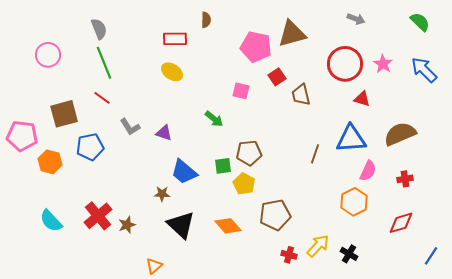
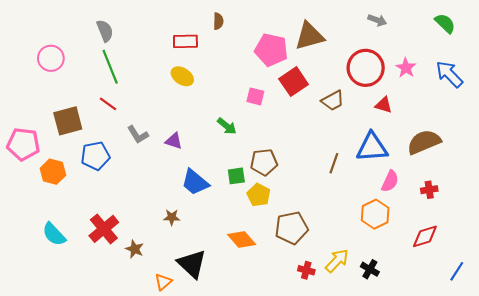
red square: (277, 77) -> (294, 82), size x1.5
brown trapezoid: (301, 95) -> (333, 101), moved, turned -105
brown star: (162, 194) -> (172, 217), moved
brown star: (127, 225) -> (135, 249), moved, turned -30
black triangle: (181, 225) -> (192, 264), moved

